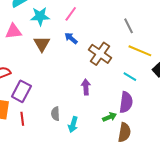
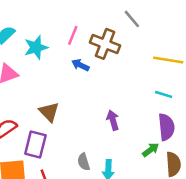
gray line: (129, 26) -> (132, 19), moved
brown triangle: (42, 44) -> (49, 112), moved
brown cross: (100, 54) -> (105, 44), moved

